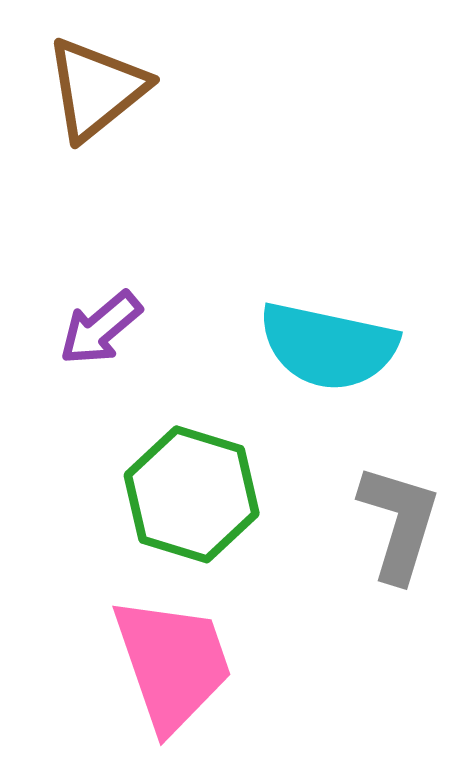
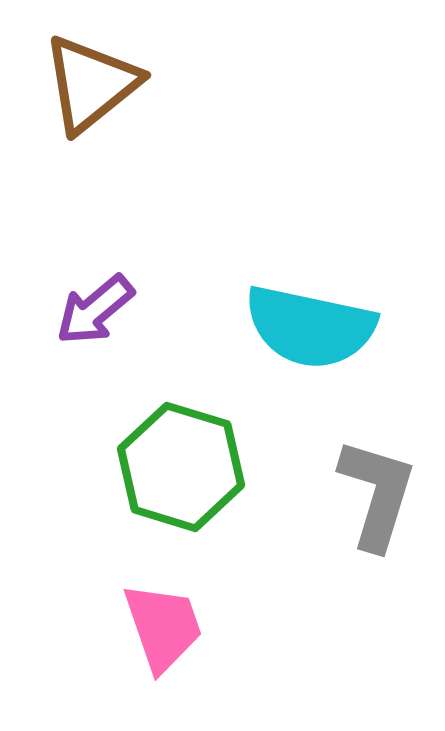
pink trapezoid: (173, 664) -> (163, 627), size x0.7

